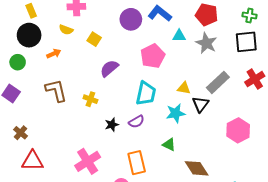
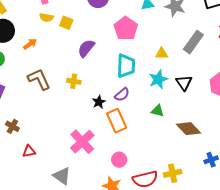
yellow semicircle: (66, 30) -> (46, 17), moved
black triangle: (201, 104) -> (184, 83), moved
red triangle: (33, 161) -> (29, 151), size x0.6
orange rectangle: (137, 163) -> (117, 121), moved

